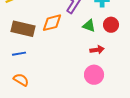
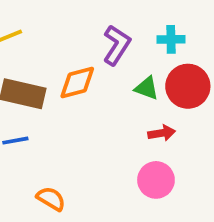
red circle: (111, 25) -> (188, 86), size x1.5
orange semicircle: (21, 80) -> (51, 199), moved

